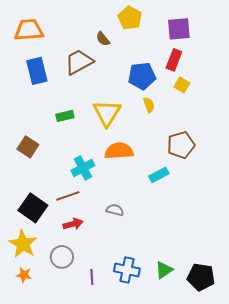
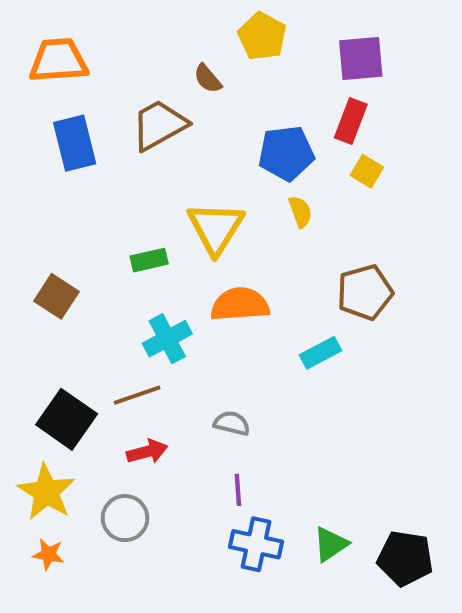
green rectangle: (65, 116) -> (149, 260), moved
purple line: (92, 277) -> (238, 490), moved

